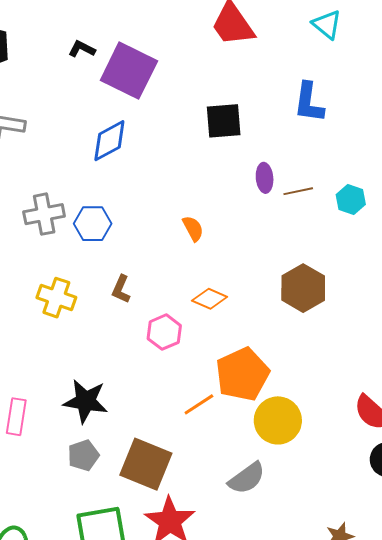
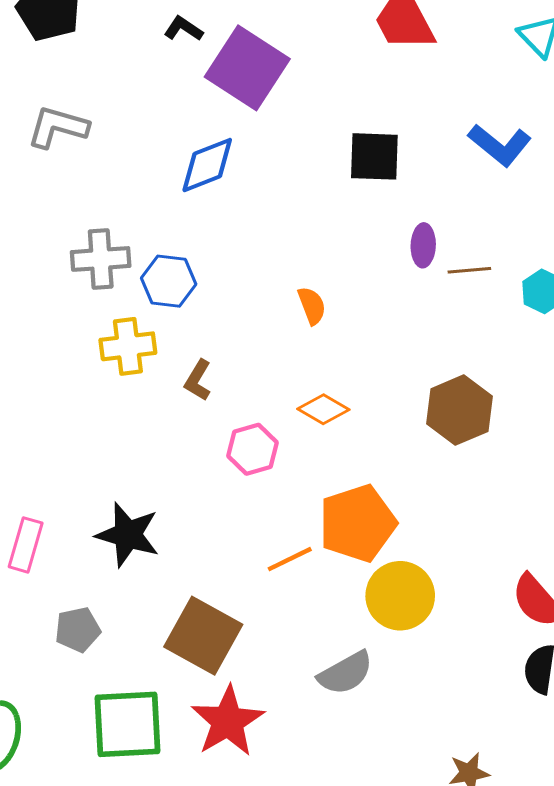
blue L-shape: (309, 103) -> (500, 145), turned -66
yellow cross: (56, 298) -> (128, 346), moved, turned -33
gray pentagon: (83, 455) -> (78, 630), moved

